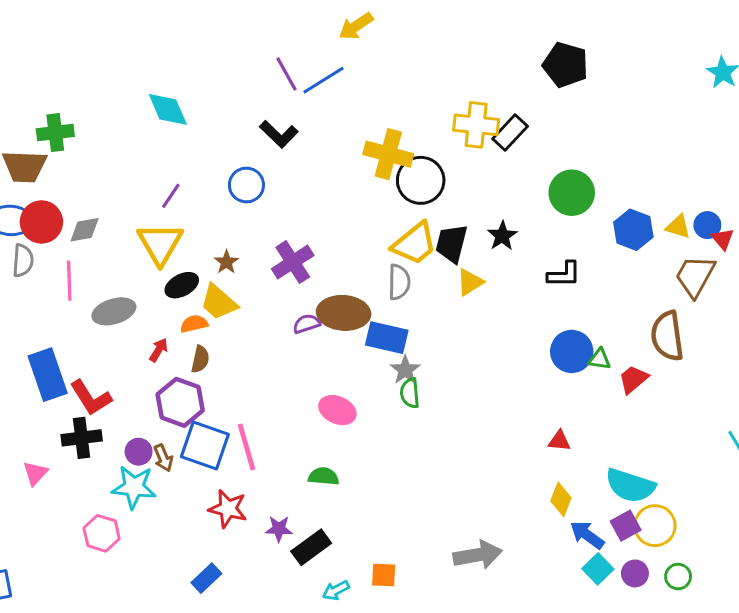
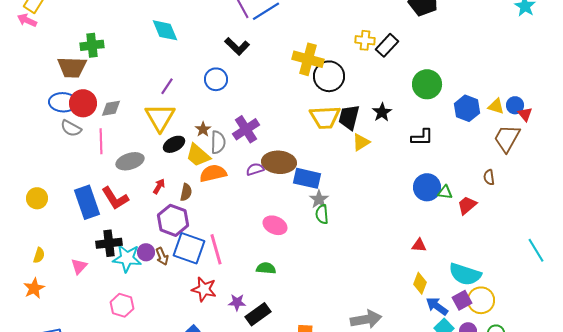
yellow cross: (476, 125) -> (365, 40), size x0.7
yellow trapezoid: (414, 244) -> (325, 117), turned 36
gray semicircle: (23, 261) -> (71, 128), turned 115
gray semicircle: (399, 282) -> (218, 142), moved
orange semicircle: (194, 324) -> (213, 173), moved, size x1.5
brown semicircle: (667, 336) -> (489, 177), size x0.5
red L-shape: (91, 398) -> (115, 198), moved
cyan star: (134, 487) -> (127, 258), moved

